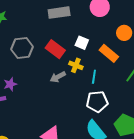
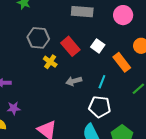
yellow cross: (76, 65) -> (50, 62), moved
gray arrow: (58, 77) -> (74, 81), moved
purple star: (10, 84) -> (14, 108), moved

